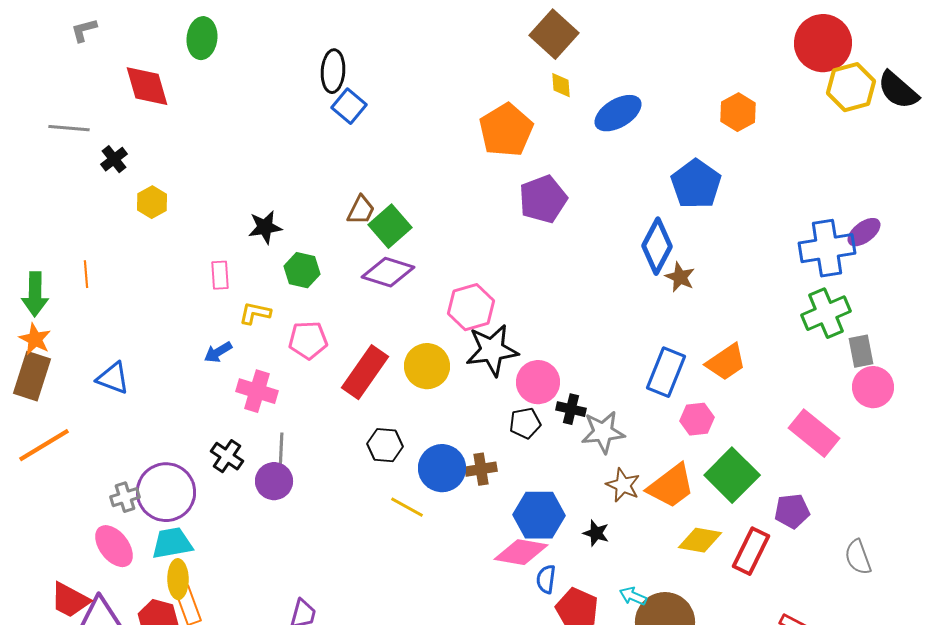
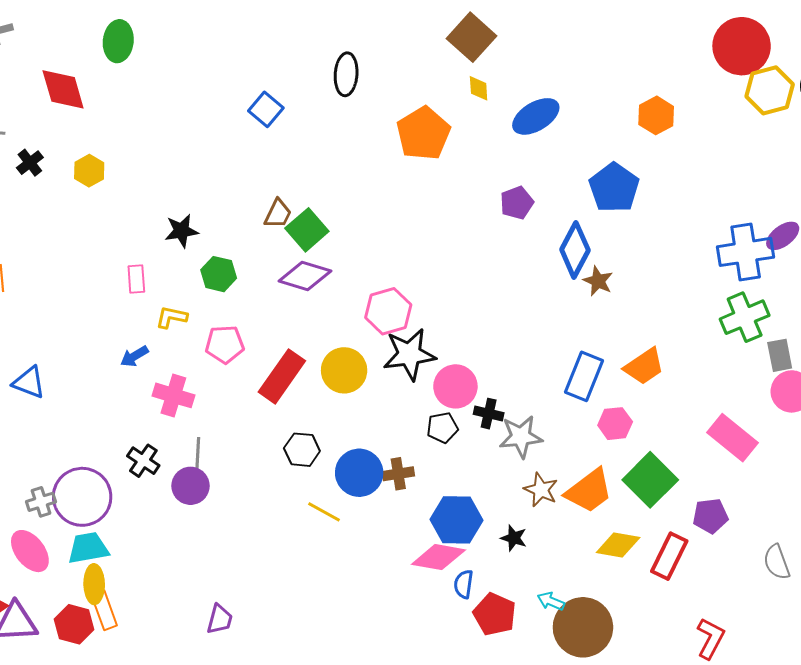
black ellipse: (333, 71) -> (346, 74), moved
purple pentagon: (543, 199) -> (517, 203), moved, size x0.7
yellow hexagon: (152, 202) -> (89, 171), moved

